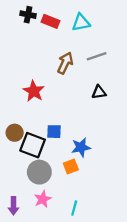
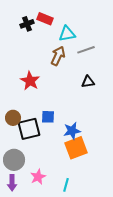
black cross: (28, 15) -> (27, 24), moved, turned -32
cyan triangle: (81, 22) -> (67, 34), moved
black square: (33, 145) -> (29, 129), turned -35
orange square: (71, 166) -> (76, 148), moved, size x1.6
gray circle: (39, 172) -> (14, 160), moved

